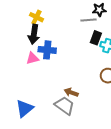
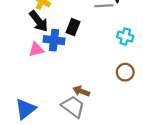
black arrow: (34, 34) -> (39, 21), turned -48
black rectangle: (96, 38) -> (73, 27), moved

